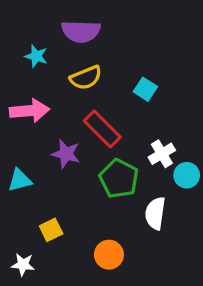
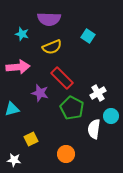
cyan square: (145, 89) -> (88, 36), moved
cyan circle: (187, 175) -> (111, 116), moved

